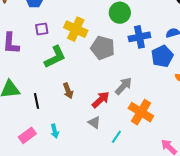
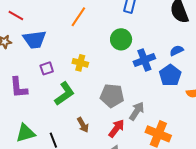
yellow cross: (76, 29) -> (80, 63), size x0.7
gray pentagon: (103, 48) -> (112, 96), moved

